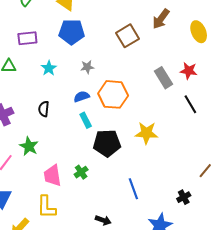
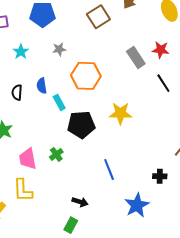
blue semicircle: (82, 97) -> (42, 86), moved, turned -77
black cross: (184, 197) -> (160, 176), turned 32

